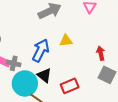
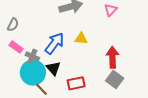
red arrow: (101, 53) -> (113, 57), size x1.5
gray cross: (14, 63) -> (32, 56), moved

